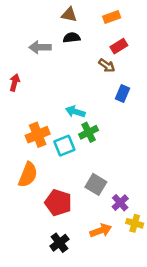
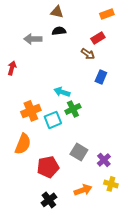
orange rectangle: (112, 17) -> (107, 14), moved
red pentagon: (58, 203) -> (48, 167), turned -30
purple cross: (120, 203) -> (104, 160), moved

